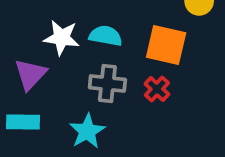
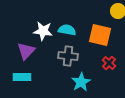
red cross: (157, 89) -> (109, 63), moved
cyan star: (87, 131) -> (81, 82), moved

